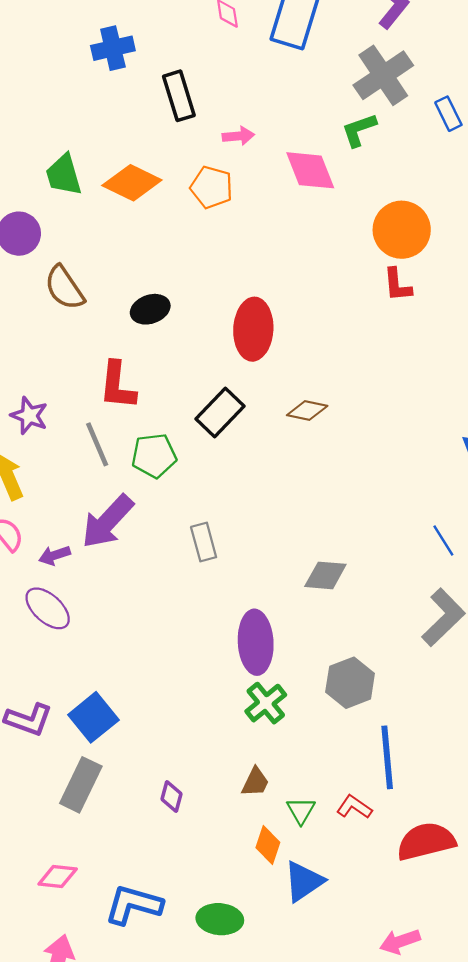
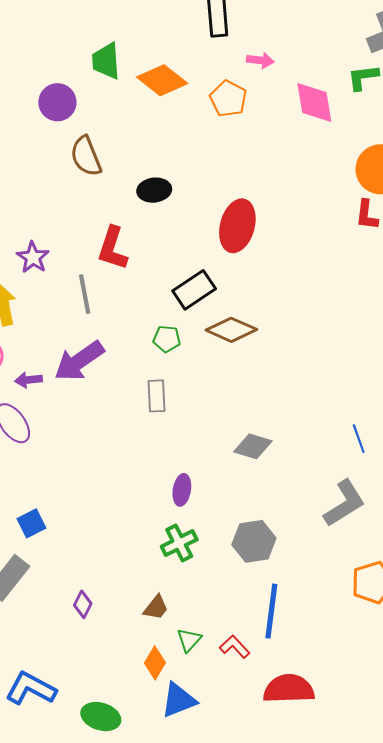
brown diamond: (307, 411) -> (231, 330), moved, size x1.4
green pentagon: (154, 456) -> (167, 339), moved, size x0.7
purple ellipse: (256, 642) -> (182, 490), size x0.6
blue square: (93, 717) -> (31, 523), size x0.7

